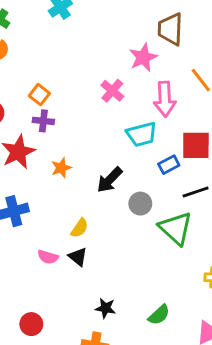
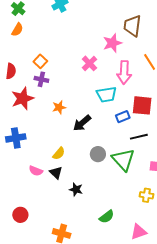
orange star: (61, 168) -> (59, 107), moved
gray circle: (140, 204) -> (98, 154), moved
black star: (105, 308) -> (76, 189), moved

